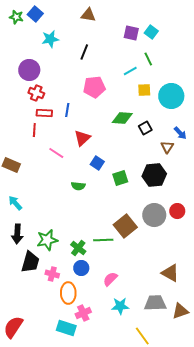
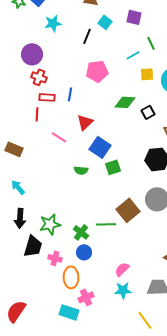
cyan square: (151, 32) -> (105, 22), moved
blue square: (97, 163) -> (100, 147), size x1.5
green square: (120, 178) -> (113, 167), moved
pink semicircle: (110, 279) -> (122, 269), moved

